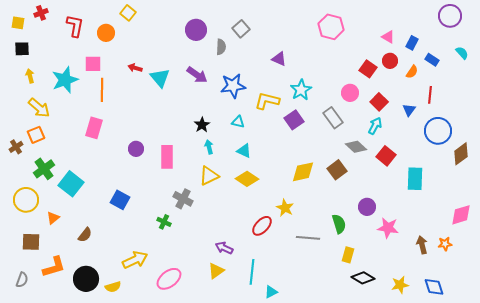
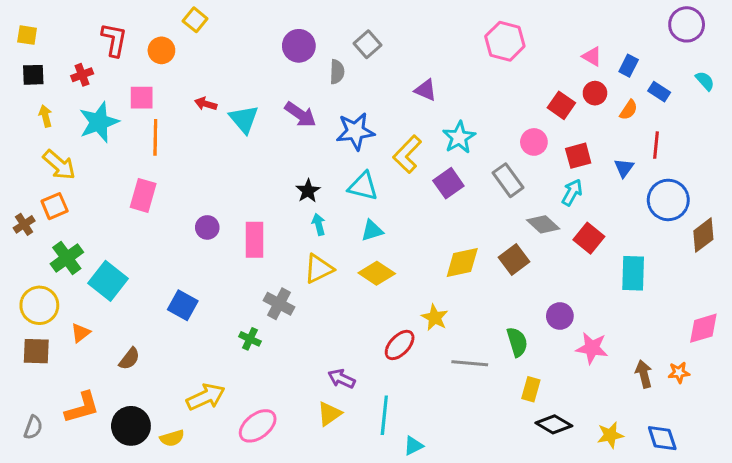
red cross: (41, 13) -> (82, 75), moved
yellow L-shape: (267, 101) -> (407, 154), turned -60
red square: (379, 102) -> (578, 156), turned 30
cyan triangle: (238, 122) -> (363, 186), size x1.5
cyan triangle: (244, 151) -> (372, 231), turned -42
brown square: (31, 242) -> (36, 351), moved

